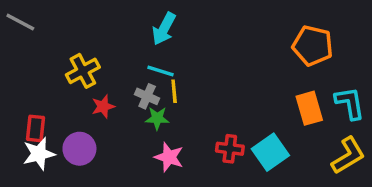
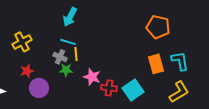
red star: (103, 106) -> (27, 71), moved
purple circle: (79, 149) -> (39, 88), moved
pink star: (169, 157) -> (92, 77), moved

